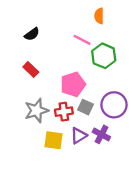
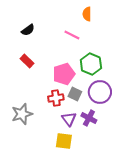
green hexagon: (104, 56) -> (91, 64), moved
gray star: (36, 111) -> (22, 114), moved
purple triangle: (79, 136) -> (69, 119), turned -35
yellow square: (54, 140) -> (64, 141), moved

